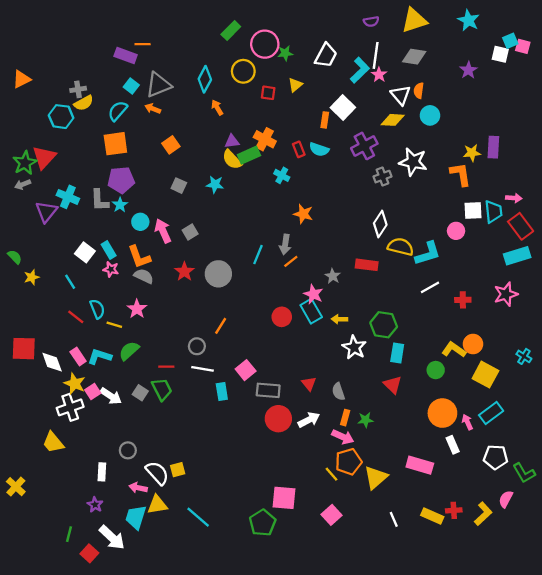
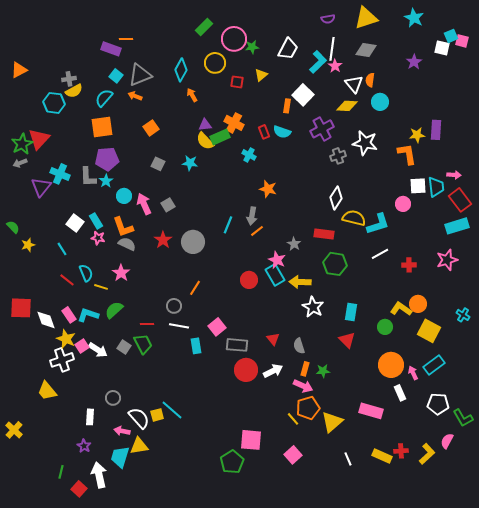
yellow arrow: (339, 319) -> (300, 282), size x1.5
green hexagon: (384, 325) -> (335, 264), moved
cyan line: (198, 517) -> (172, 410), moved
white arrow: (112, 538) -> (99, 475), turned -145

